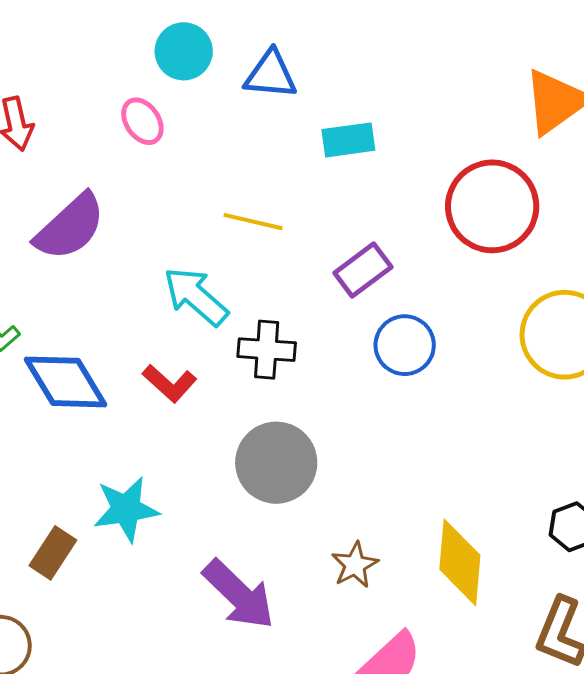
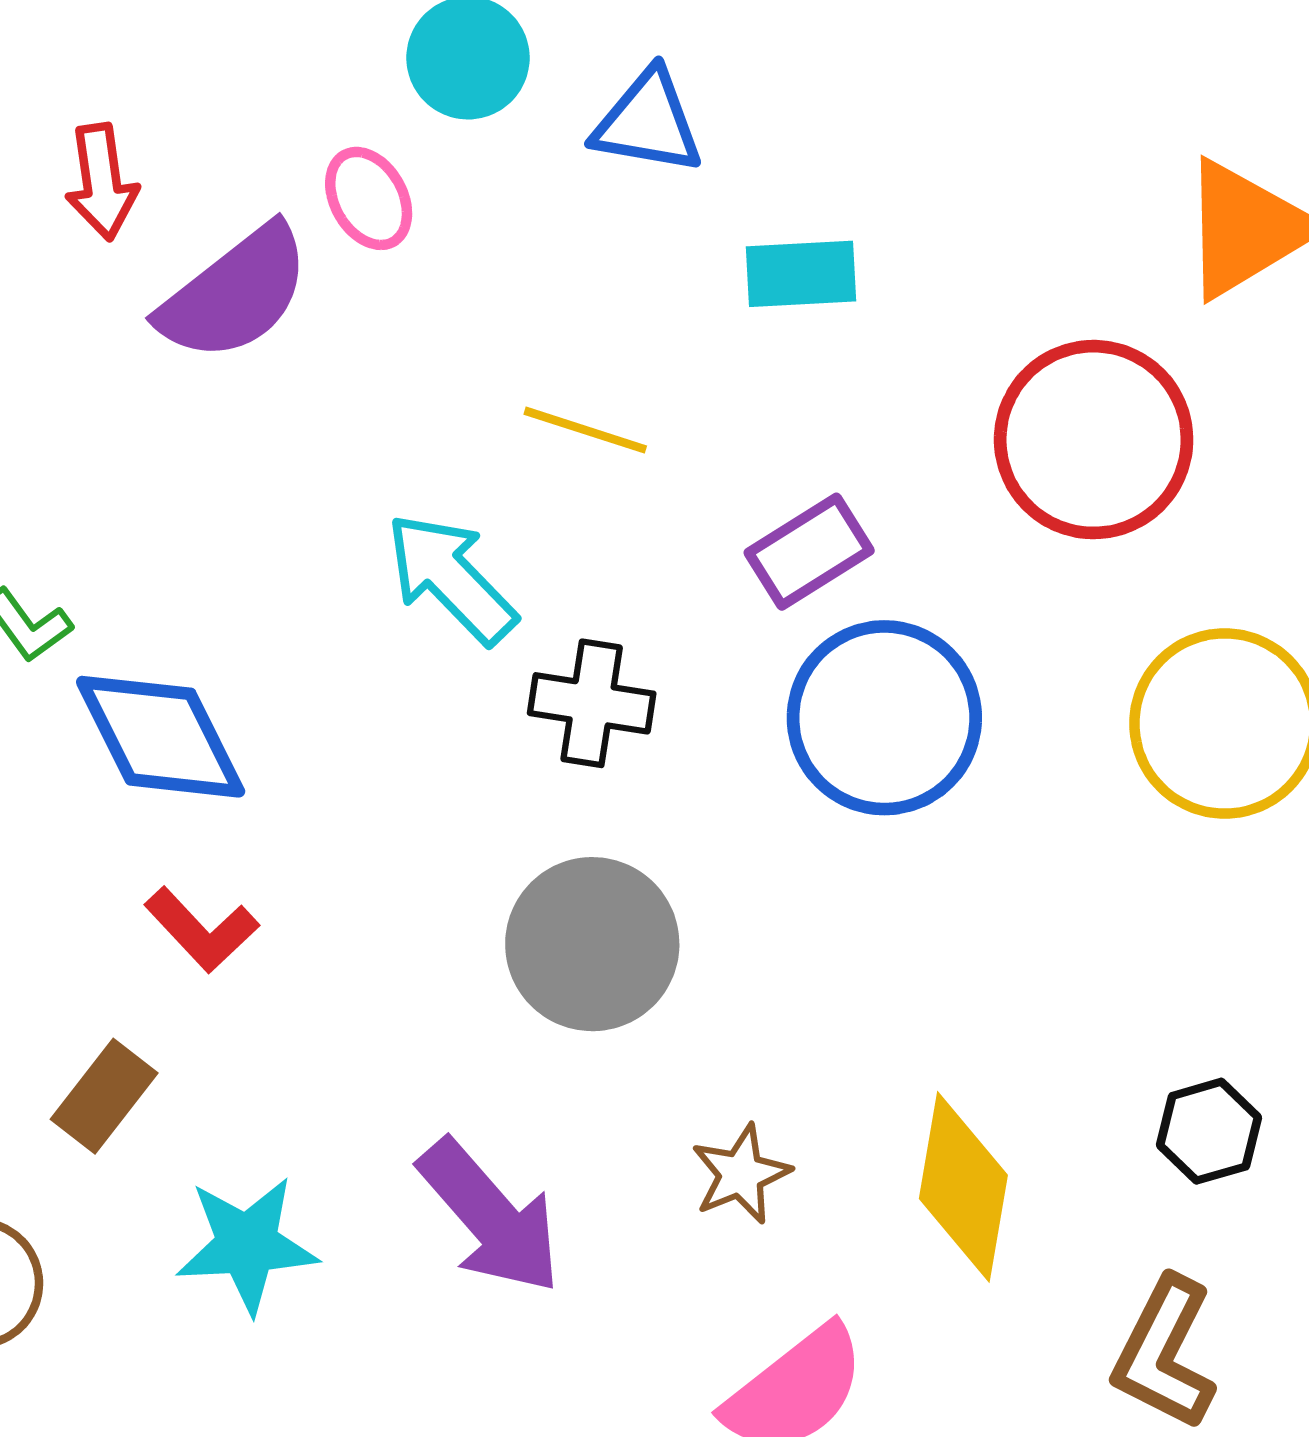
purple semicircle: (70, 227) -> (235, 294), moved
blue circle: (405, 345) -> (884, 718), size x1.5
red L-shape: (170, 383) -> (202, 930), moved
cyan star: (126, 509) -> (247, 1245), moved

